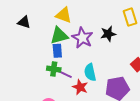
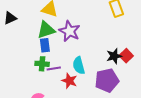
black triangle: (24, 22) -> (10, 18), turned -40
black star: (108, 34) -> (114, 56), moved
purple line: (65, 74) -> (54, 68), turned -32

